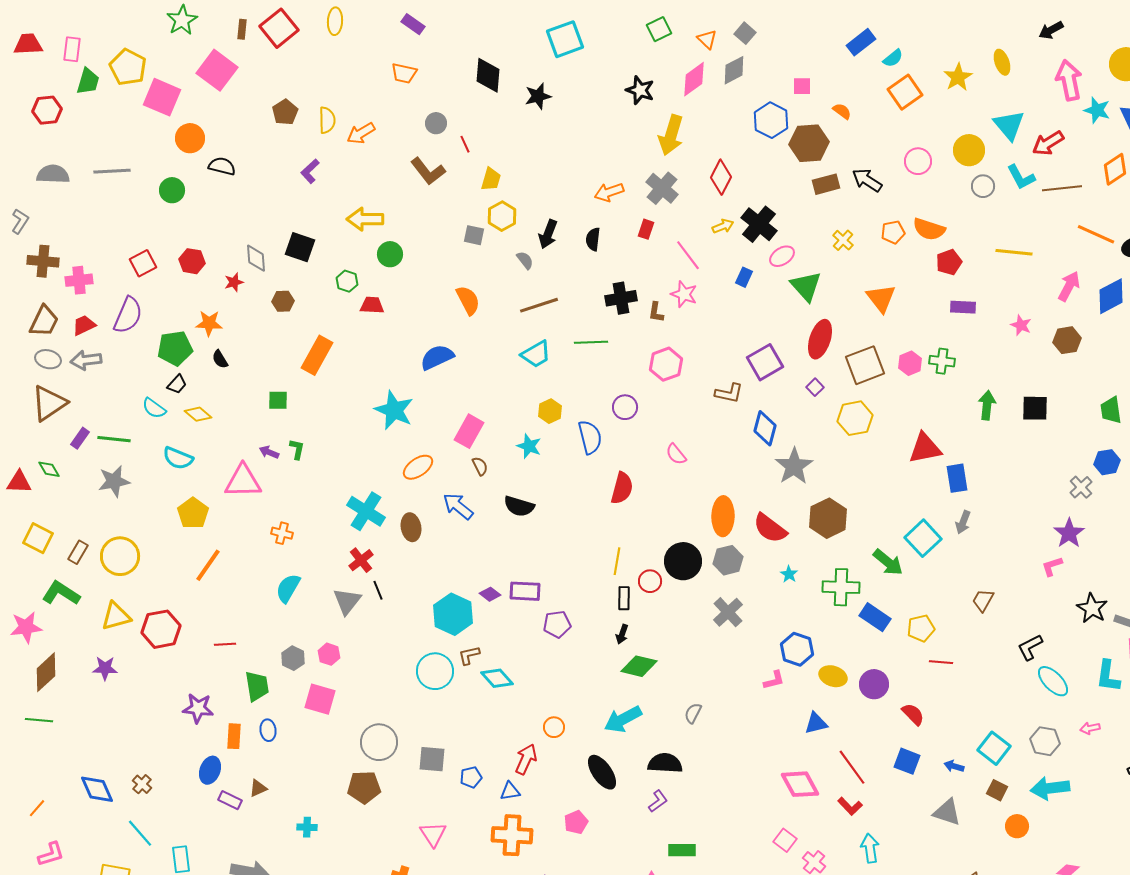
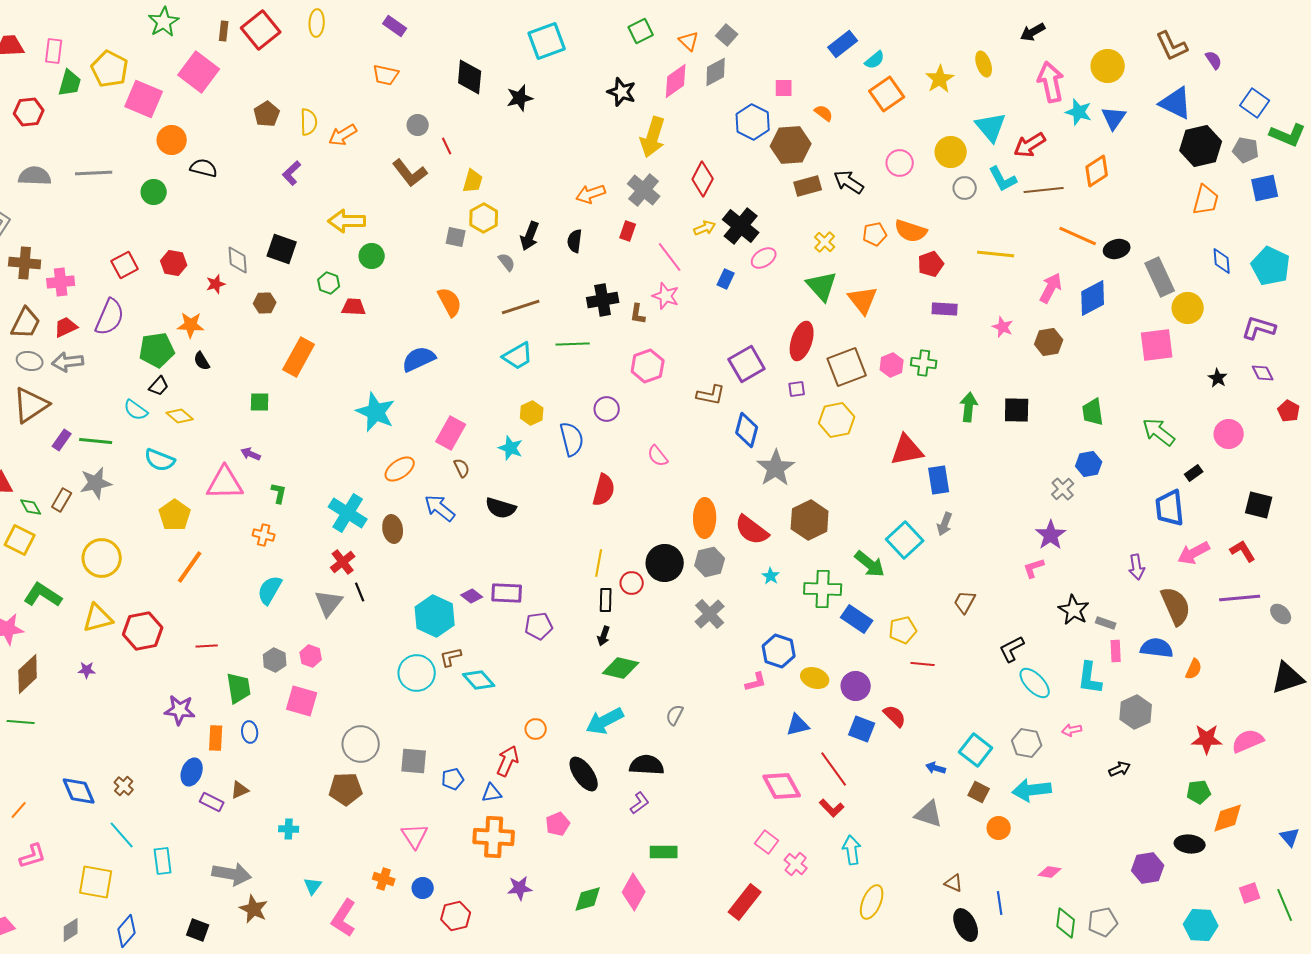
green triangle: (806, 286) -> (822, 286), moved
purple square: (815, 387) -> (797, 389), turned 36
green L-shape: (297, 449) -> (279, 493), moved
green diamond: (49, 469) -> (31, 507), moved
brown rectangle: (78, 552) -> (62, 500), moved
purple star: (105, 668) -> (87, 670), size x0.7
blue square: (907, 761) -> (862, 729), moved

